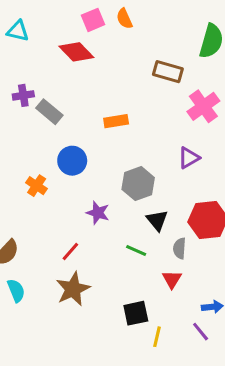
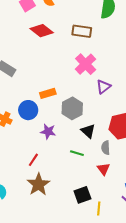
red diamond: (76, 52) -> (42, 31), moved
pink cross: (203, 106) -> (86, 64), moved
orange rectangle: (116, 121) -> (48, 93), moved
blue circle: (72, 161) -> (28, 110), moved

